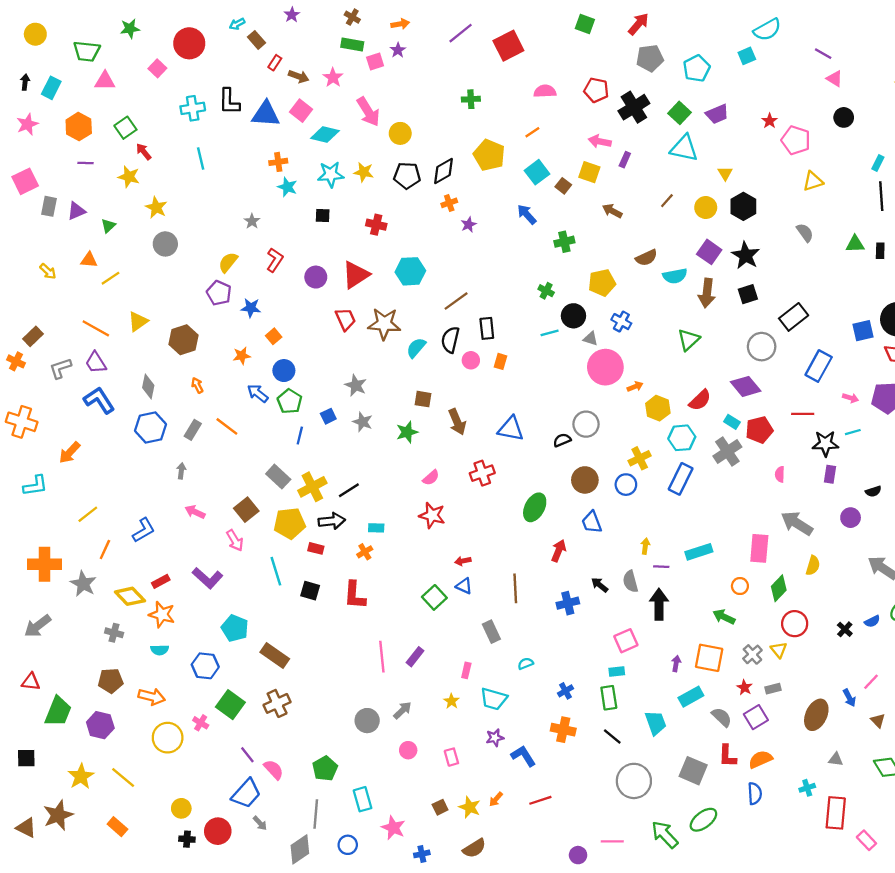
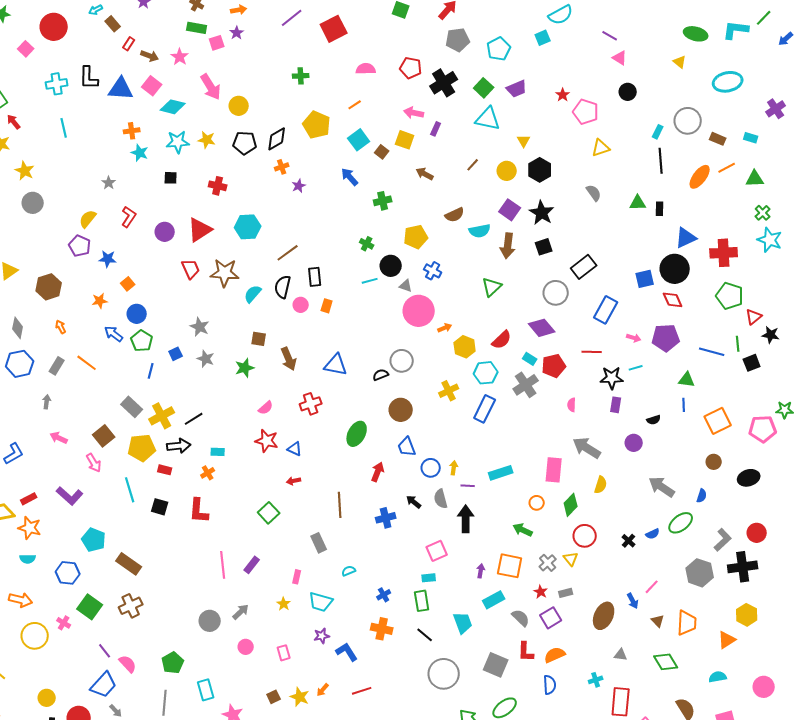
blue circle: (626, 485) -> (431, 468), moved
blue triangle: (464, 586) -> (295, 449), moved

